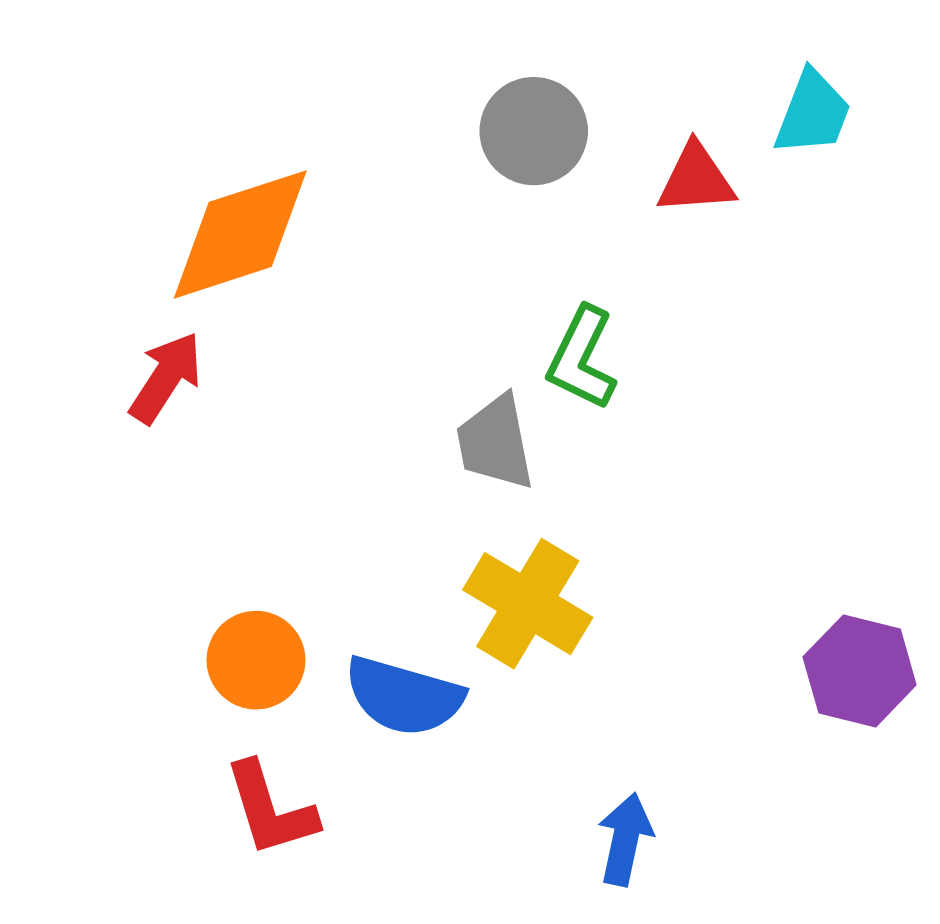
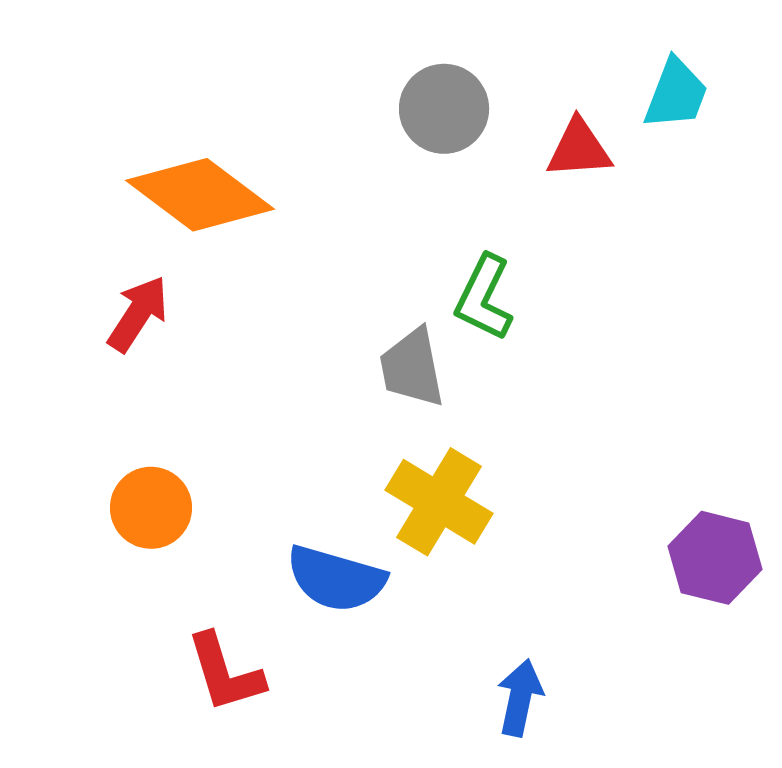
orange diamond: (240, 234) -> (200, 195), turned 55
orange circle: (256, 660) -> (151, 508), moved

